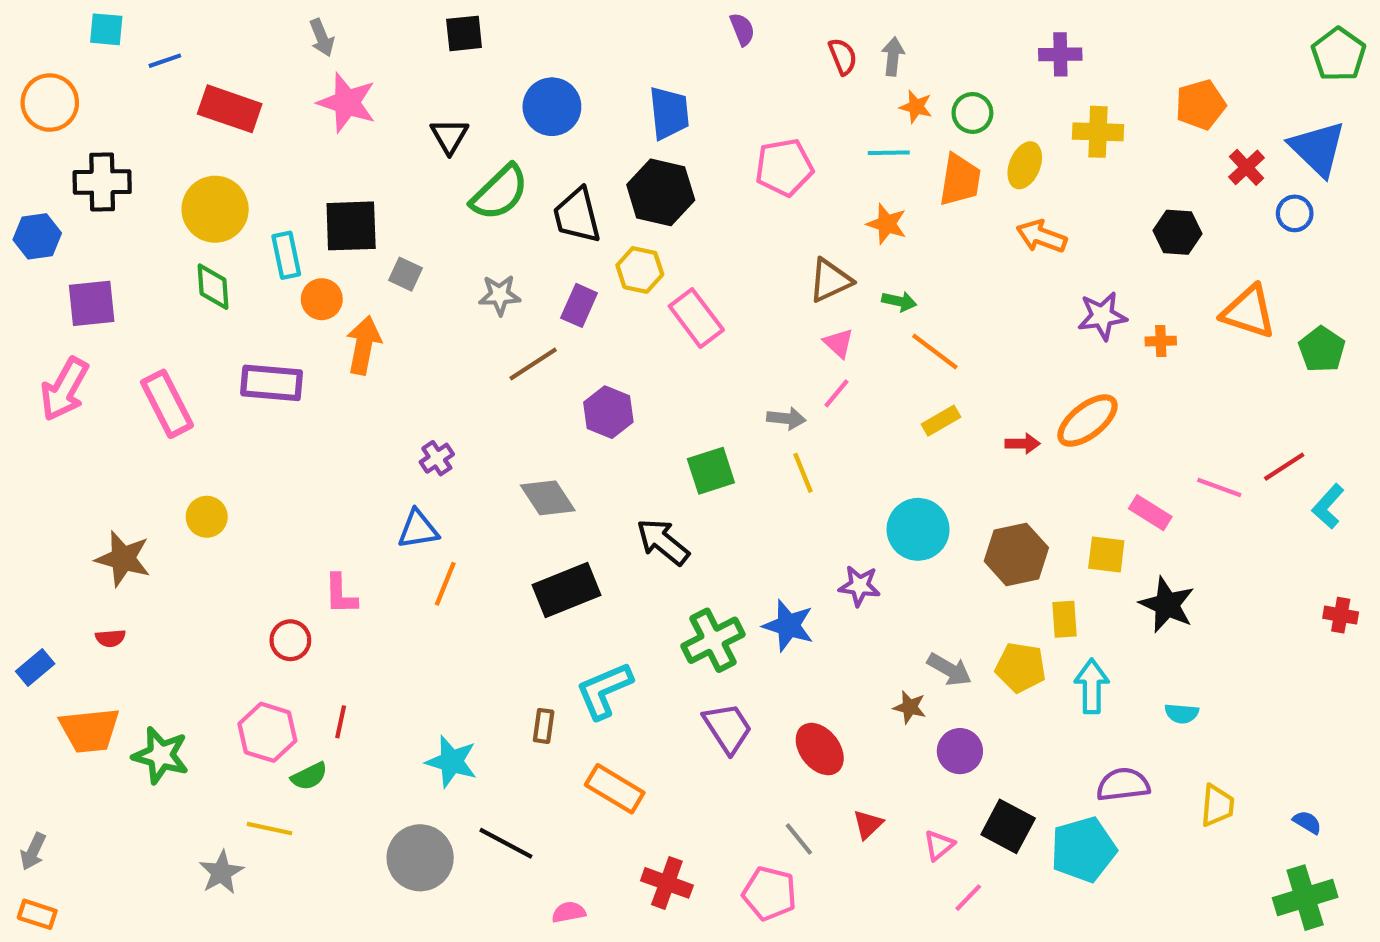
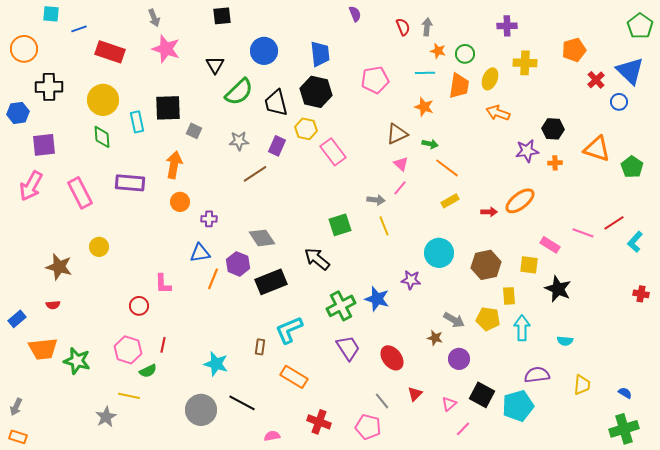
black hexagon: (1177, 232) -> (553, 129), moved
orange circle: (322, 299) -> (180, 202), moved
purple hexagon: (608, 412) -> (238, 264), moved
purple cross: (437, 458) -> (209, 219), turned 35

